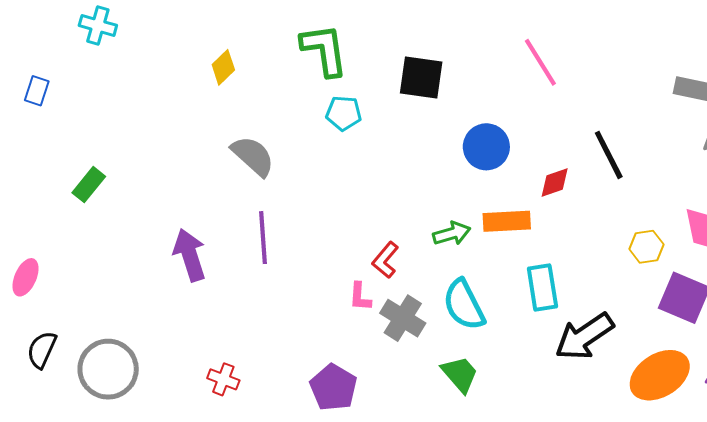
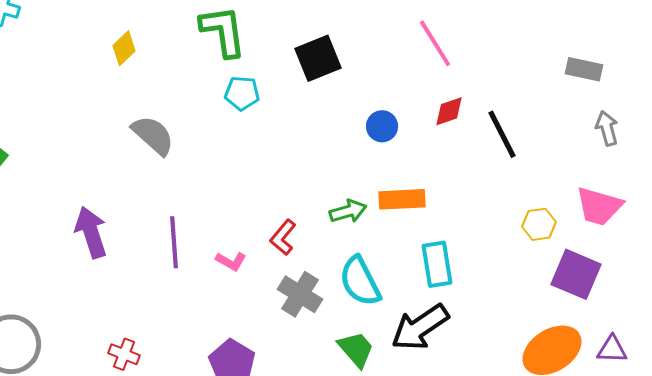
black square: (421, 77) -> (318, 58), turned -30
blue circle: (486, 147) -> (382, 126), size x0.7
red diamond: (555, 183) -> (449, 111), moved
purple line: (263, 238) -> (174, 242), moved
pink L-shape: (360, 297) -> (231, 261), moved, turned -64
black arrow: (584, 336) -> (420, 327), moved

